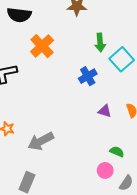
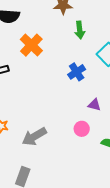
green arrow: (100, 43) -> (80, 30), moved
pink circle: (105, 170) -> (82, 129), moved

